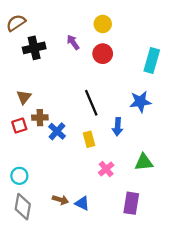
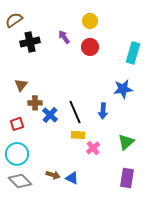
black line: (91, 103) -> (75, 112), moved
red square: (19, 126) -> (17, 124), moved
yellow rectangle: (89, 139) -> (78, 135), moved, turned -72
green triangle: (144, 162) -> (126, 142), turned -36
cyan circle: (19, 176) -> (17, 154), size x1.5
purple rectangle: (131, 203) -> (127, 178), moved
gray diamond: (23, 207) -> (20, 181), turned -55

